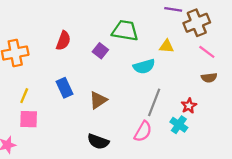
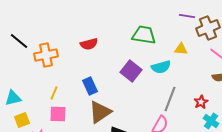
red semicircle: (63, 41) -> (89, 44), turned 54
purple square: (100, 51) -> (131, 71), moved, size x1.5
brown triangle: (98, 100) -> (100, 112), moved, size x1.4
cyan cross: (179, 125) -> (211, 121), moved

